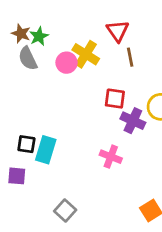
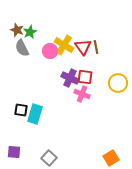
red triangle: (118, 31) -> (83, 47), moved
purple cross: (133, 121) -> (70, 78), moved
pink cross: (111, 157) -> (82, 94), moved
purple square: (17, 176) -> (14, 152), moved

